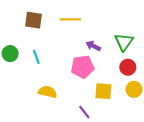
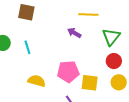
yellow line: (70, 19) -> (88, 15), moved
purple arrow: (93, 46) -> (74, 33), moved
pink pentagon: (83, 67) -> (68, 72), moved

